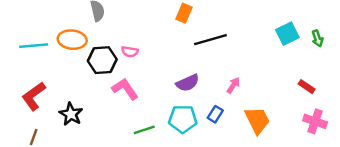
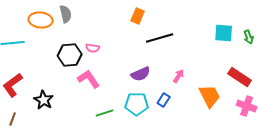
cyan square: (287, 34) -> (224, 33), turned 30
orange ellipse: (72, 40) -> (41, 20), moved
red rectangle: (307, 87) -> (240, 77), size x1.6
orange trapezoid: (257, 120) -> (210, 96), moved

